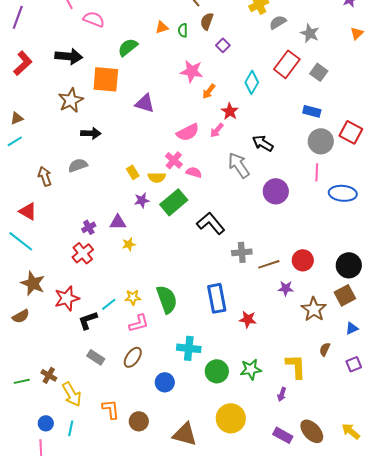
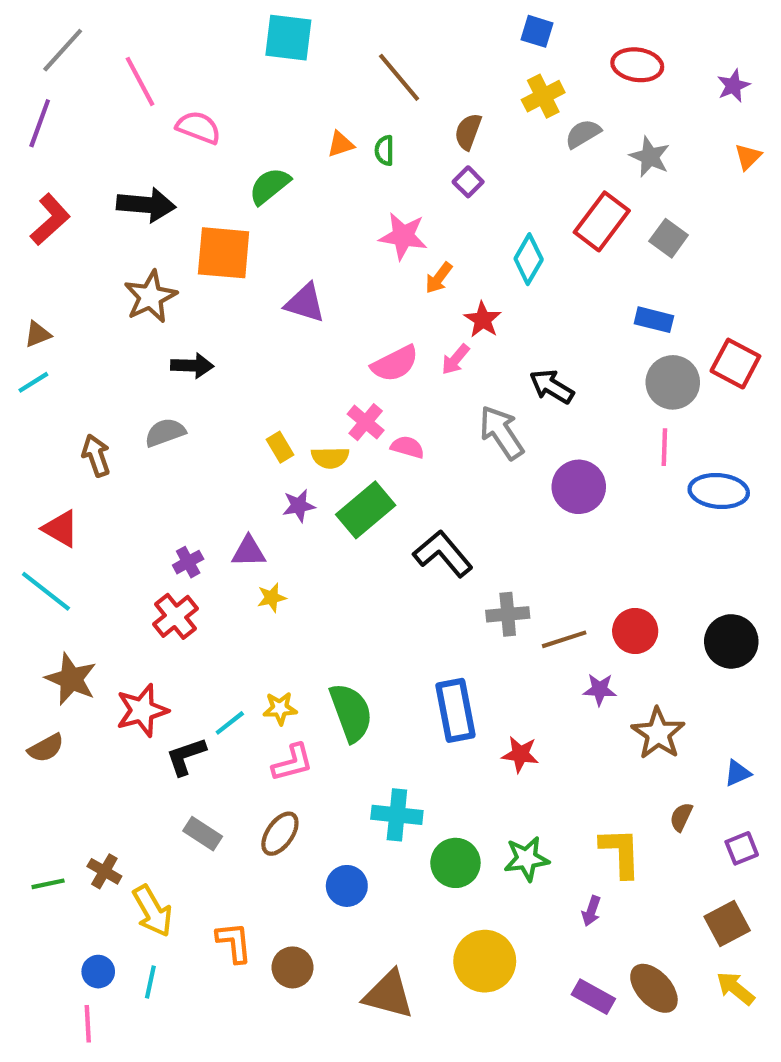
brown semicircle: (207, 21) -> (468, 132), moved
brown square: (345, 295) -> (727, 924), moved

